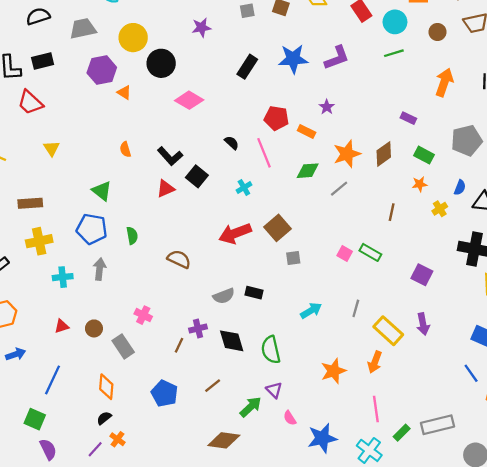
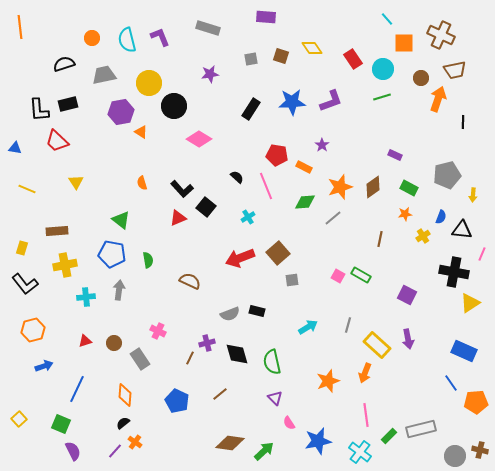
orange arrow: (444, 82) -> (438, 99), moved
green arrow: (251, 407) -> (264, 451), moved

